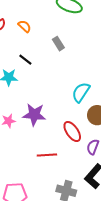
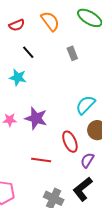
orange semicircle: (25, 26) -> (50, 21), moved, size x1.5
black line: (25, 60) -> (28, 52), moved

